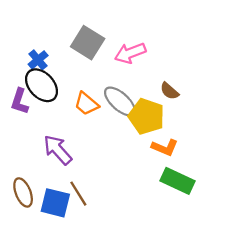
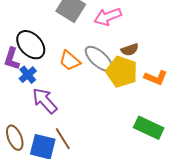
blue cross: (38, 60) -> (28, 75), moved
brown semicircle: (169, 91) -> (130, 50), moved, turned -60
orange L-shape: (165, 148) -> (156, 78), moved

